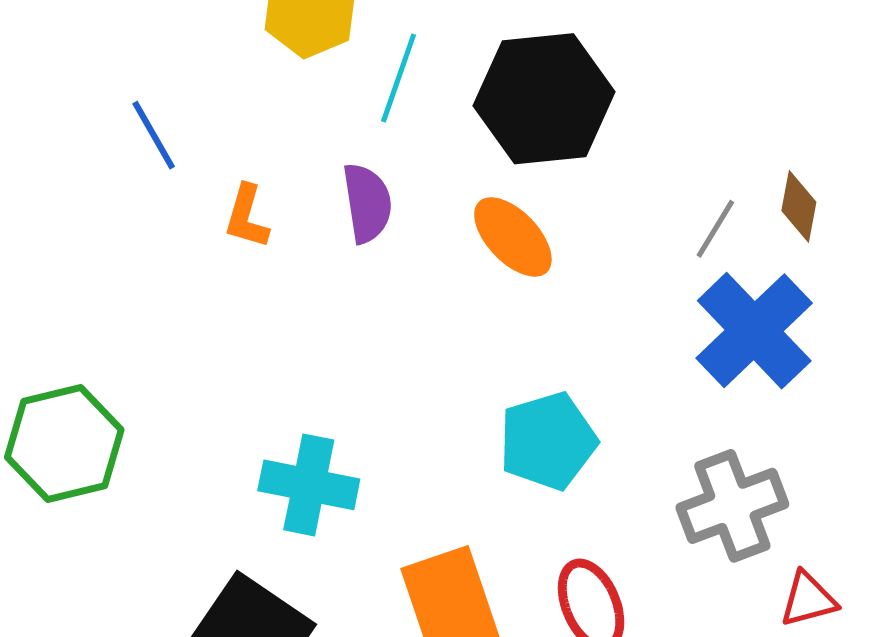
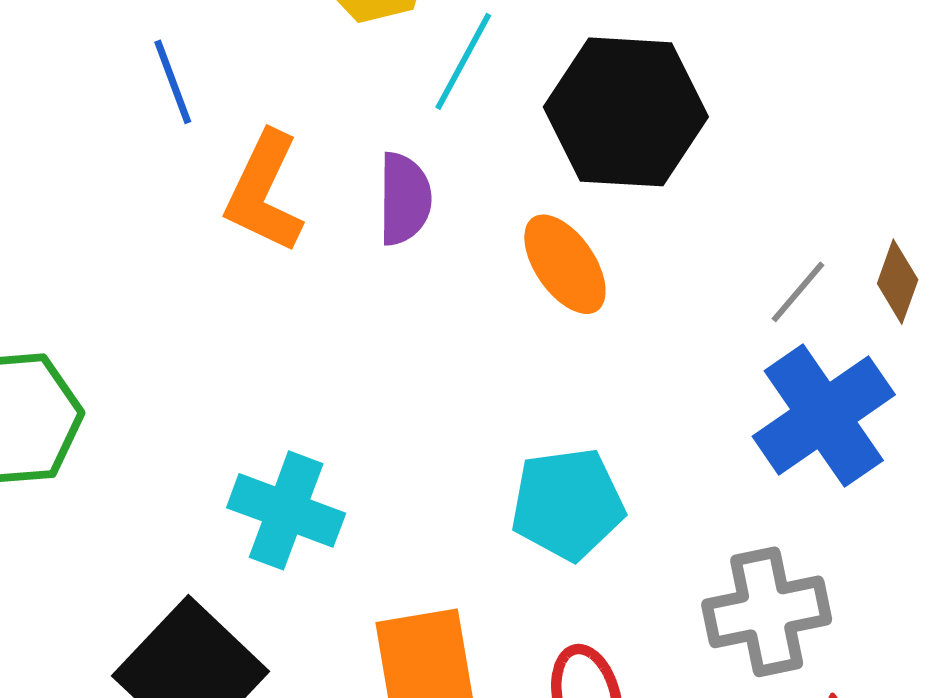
orange L-shape: (247, 217) -> (264, 192), size x1.6

